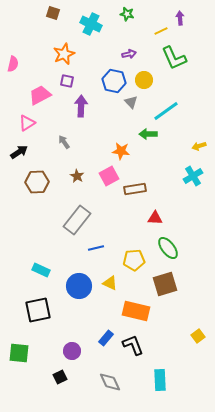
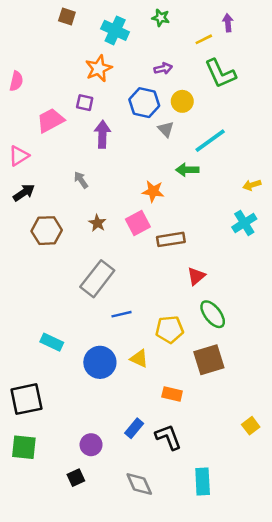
orange star: (64, 54) -> (99, 68), moved
pink triangle: (27, 123) -> (19, 156), moved
red triangle: (155, 218) -> (196, 276), turned -42
black square: (38, 310) -> (26, 399), moved
orange rectangle: (136, 311) -> (172, 394), size x0.6

